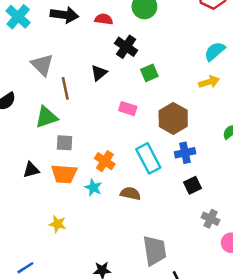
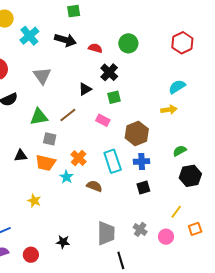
green square: (149, 73) -> (114, 97), moved
brown line: (65, 88) -> (68, 115), moved, turned 54
gray cross: (211, 219) -> (140, 229), moved

